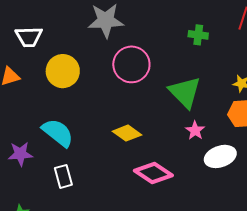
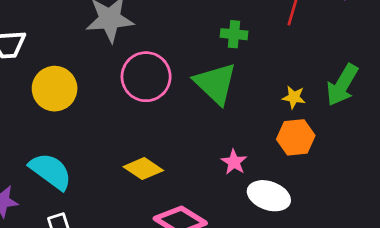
green triangle: (185, 92) -> (215, 83), moved
white ellipse: (220, 156) -> (269, 196), turned 40

